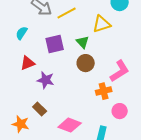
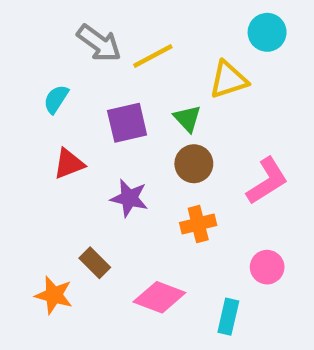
purple star: (46, 80) -> (129, 198), moved
orange cross: (104, 91) -> (198, 224), moved

